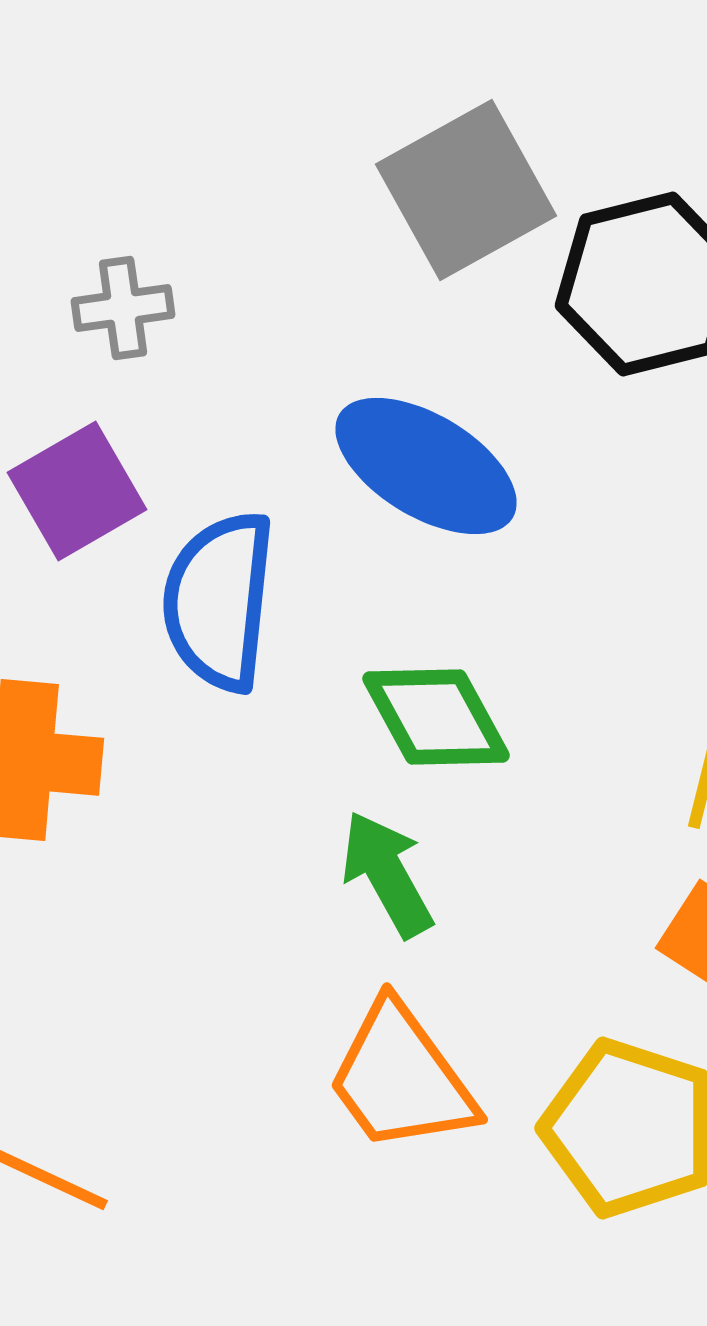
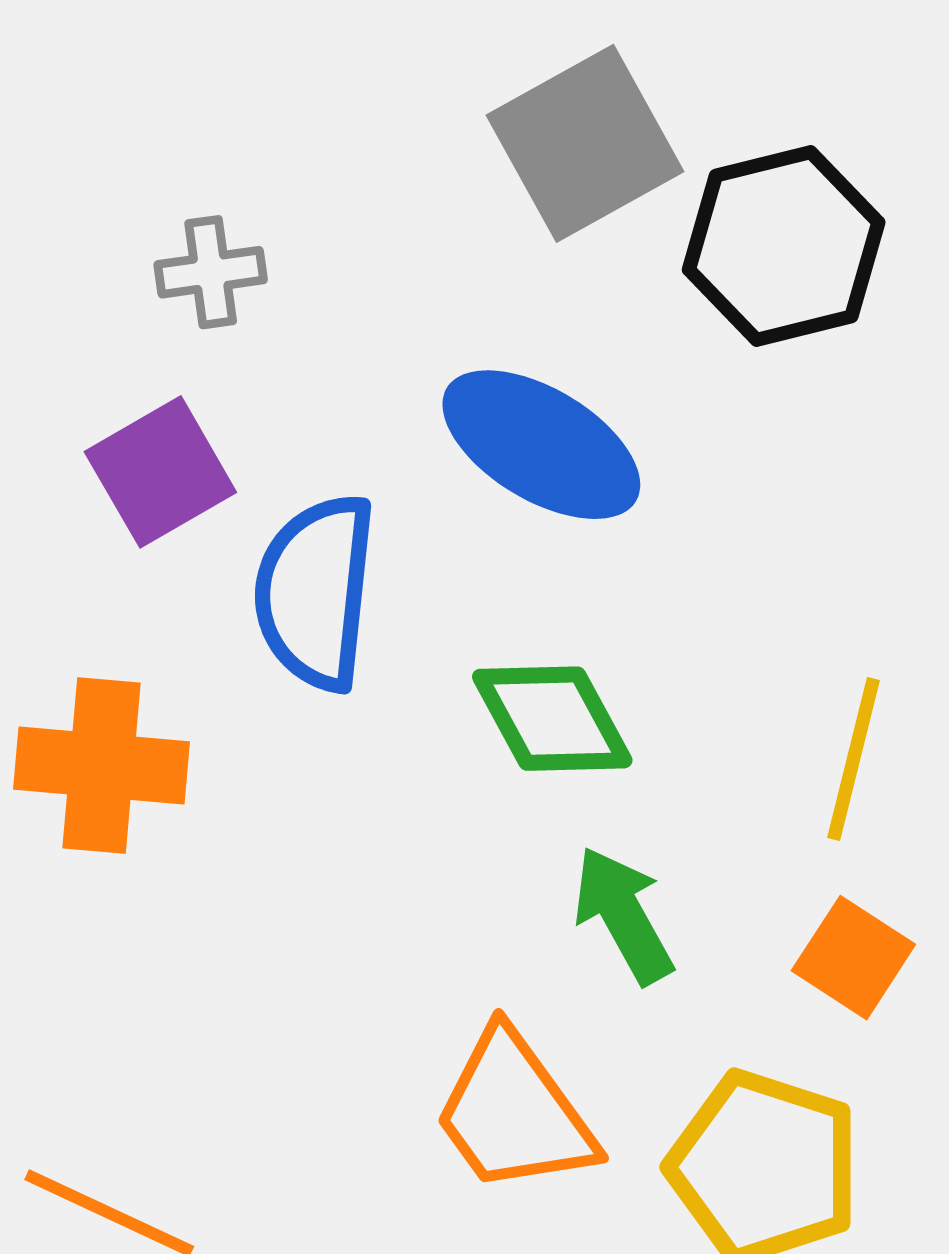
green arrow: (387, 874) -> (623, 915), moved

